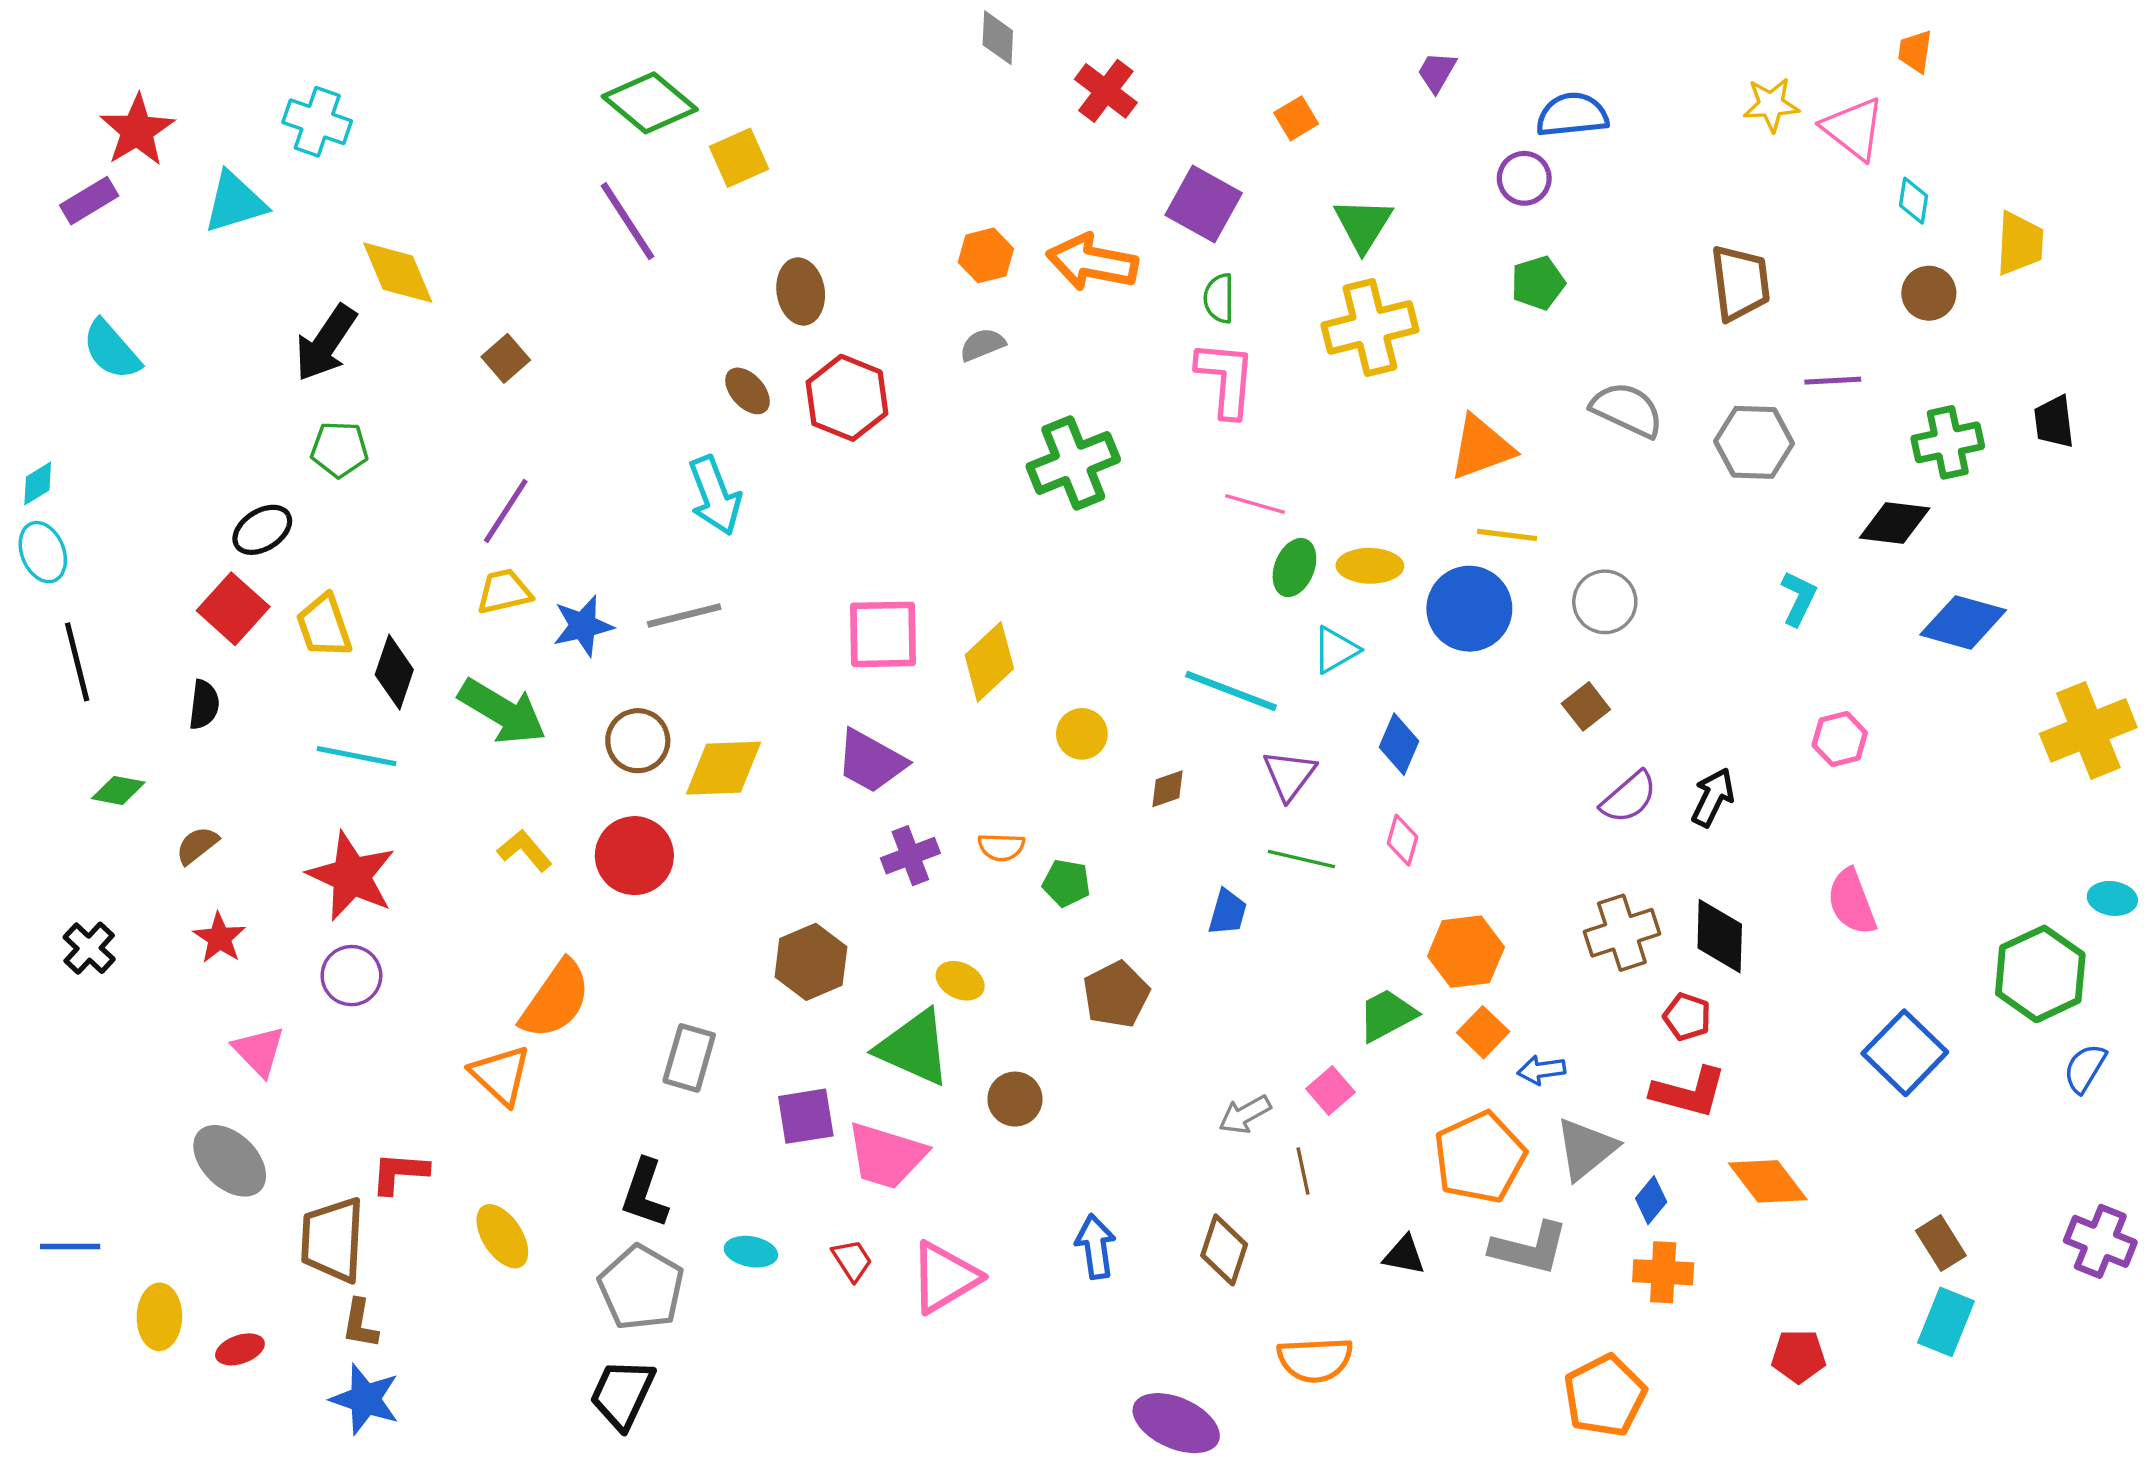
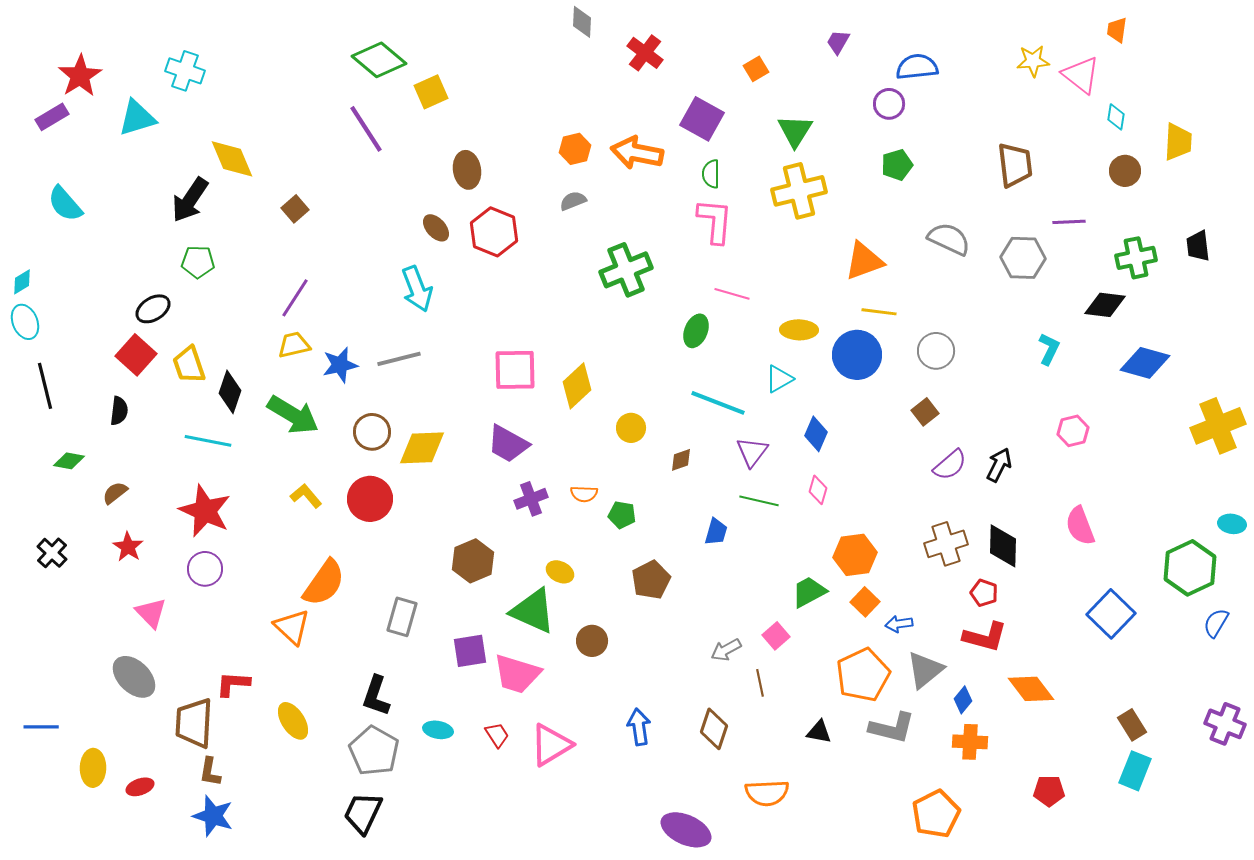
green ellipse: (1294, 568) -> (696, 331), moved

